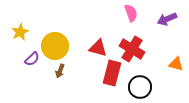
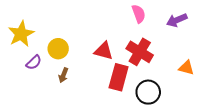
yellow star: (20, 32) -> (21, 34), size x1.4
yellow circle: (55, 46) -> (58, 49), size x0.7

